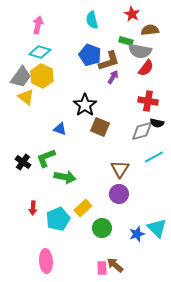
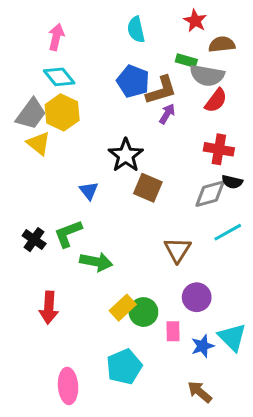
cyan diamond: (40, 52) -> (59, 77), turned 35
blue triangle: (60, 129) -> (89, 191), turned 32
purple circle: (119, 194) -> (197, 297), moved
red arrow: (33, 208) -> (49, 308), size x1.5
cyan pentagon: (58, 219) -> (124, 367), moved
green circle: (102, 228) -> (143, 312), moved
brown arrow: (115, 265) -> (200, 392), moved
pink rectangle: (102, 268) -> (173, 331), moved

